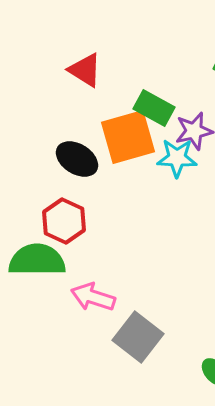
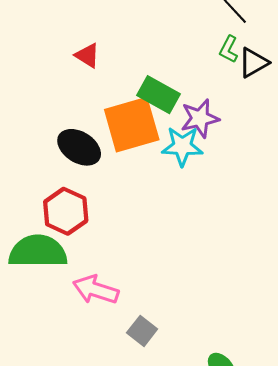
red triangle: (85, 70) -> (87, 55), size x0.7
gray square: (138, 337) -> (142, 331), size x0.6

